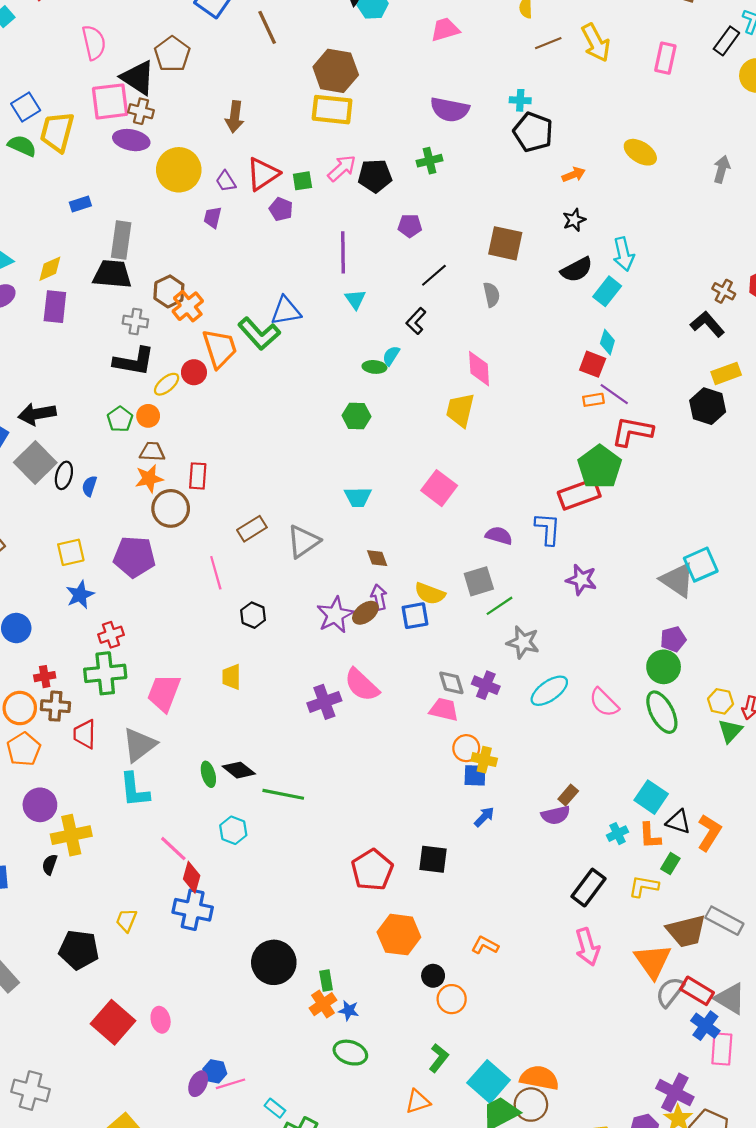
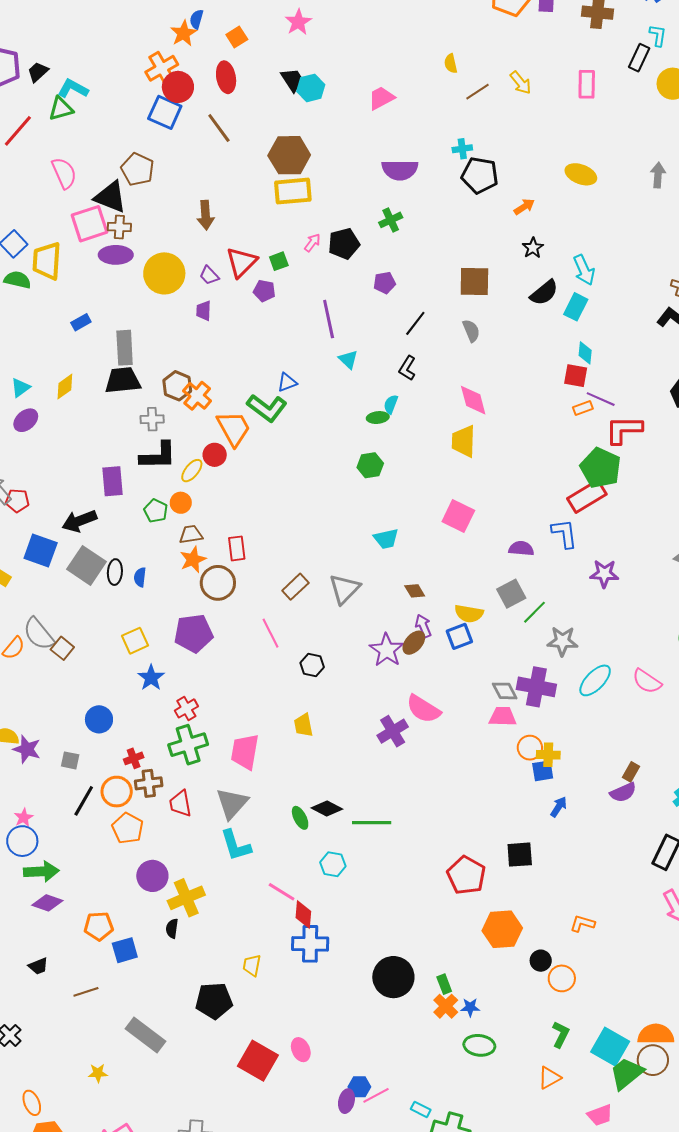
yellow arrow: (596, 43) -> (521, 83), size x0.7
pink arrow: (342, 168) -> (312, 243), size x0.7
purple rectangle: (55, 307) -> (113, 481), moved
blue triangle: (286, 311) -> (287, 382), size x0.7
purple cross: (486, 685) -> (536, 687), size x1.5

